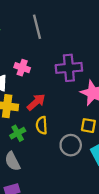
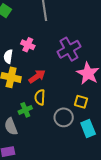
purple cross: (69, 68) -> (69, 49), turned -30
green cross: (18, 133) -> (25, 110), moved

